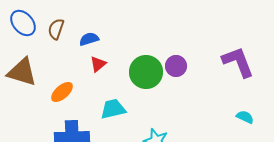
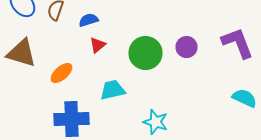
purple circle: (176, 66) -> (186, 47), moved
cyan semicircle: (245, 117) -> (244, 98), size x1.4

